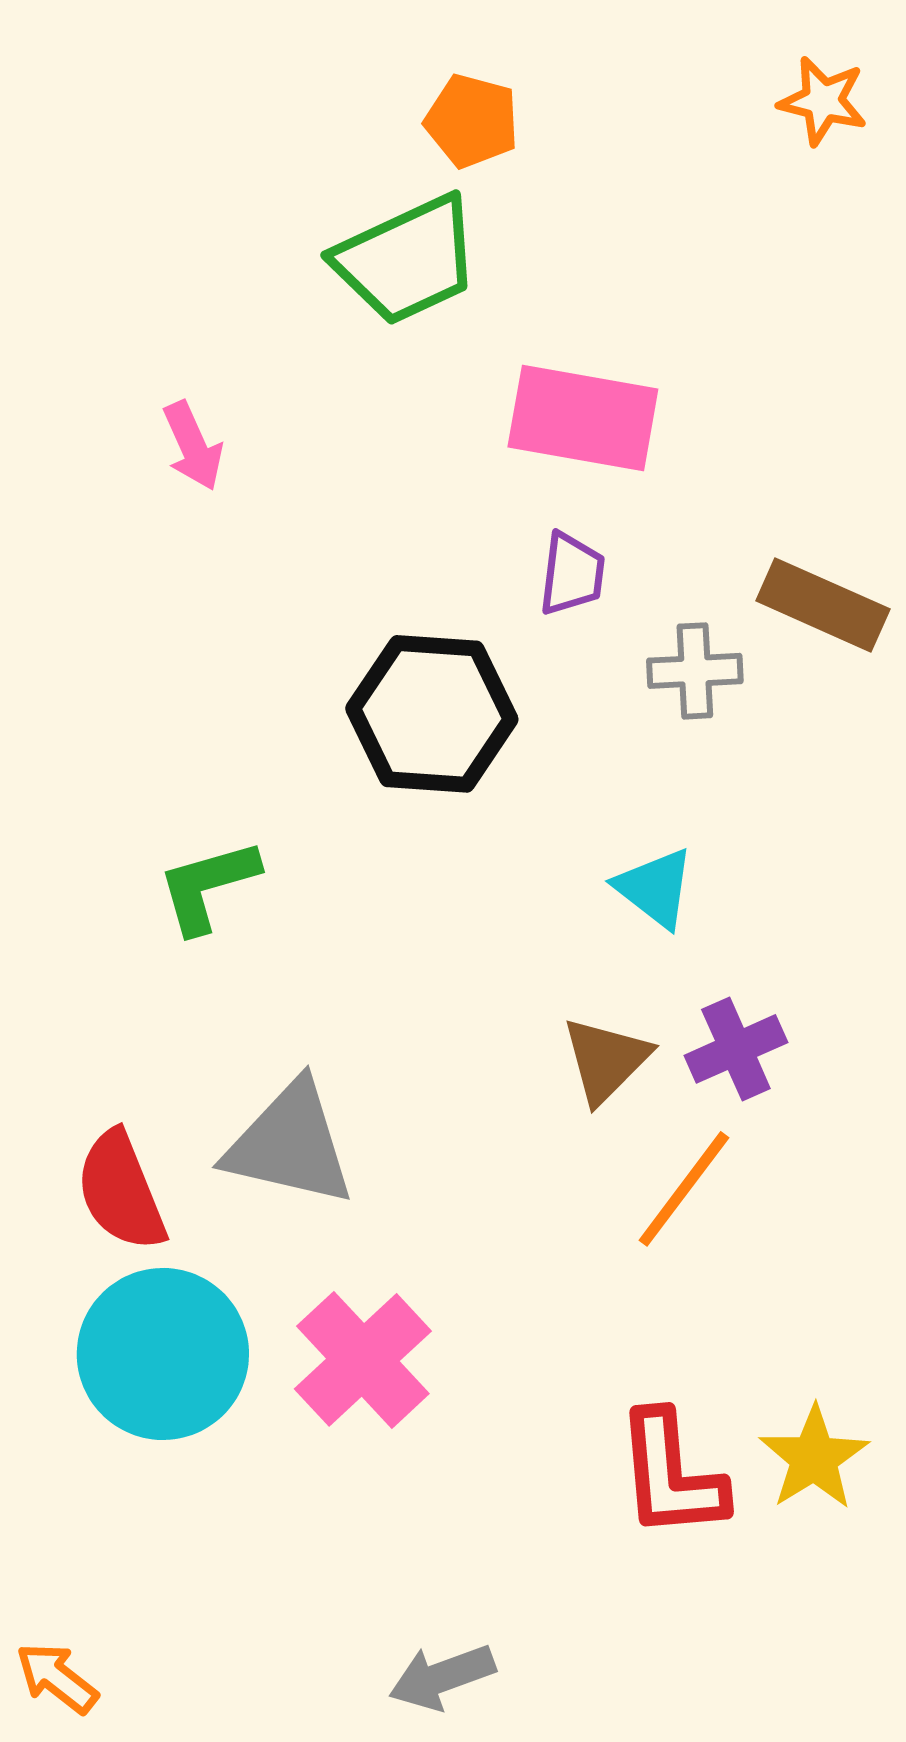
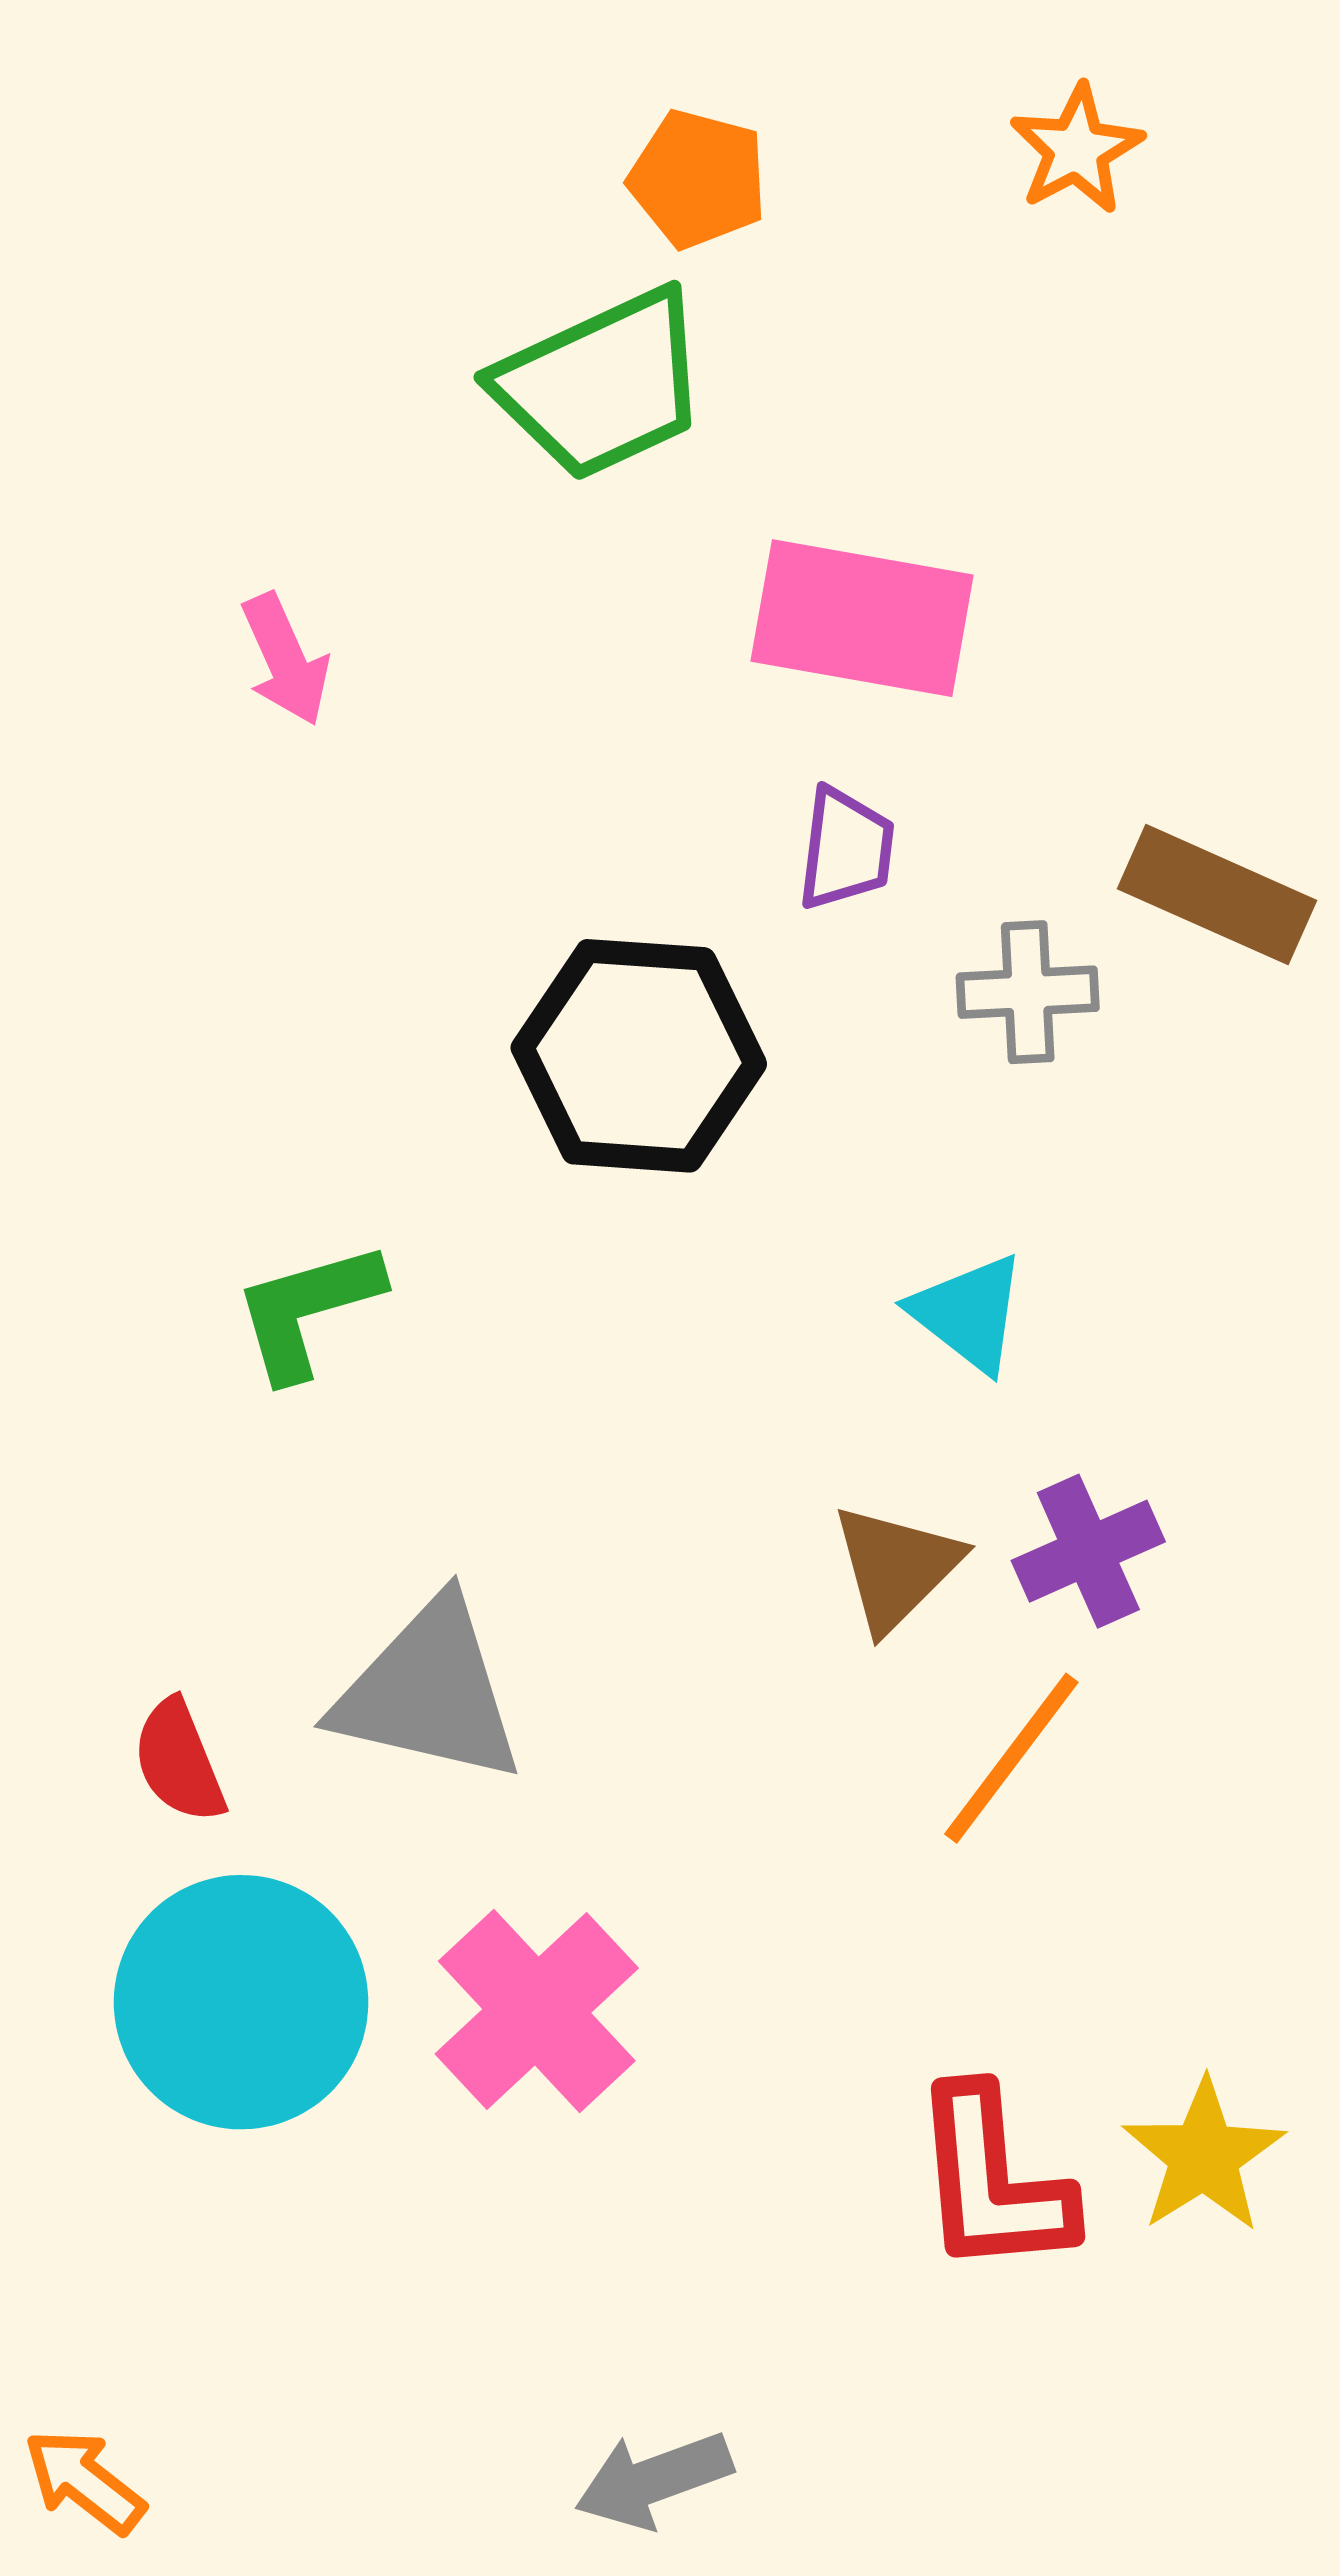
orange star: (823, 101) -> (1076, 149), moved, turned 30
red semicircle: (121, 1191) -> (179, 1761), size x0.7

